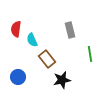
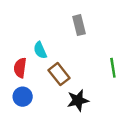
red semicircle: (16, 29) -> (20, 68), moved
gray rectangle: (70, 30) -> (79, 25), moved

